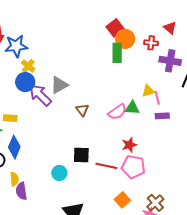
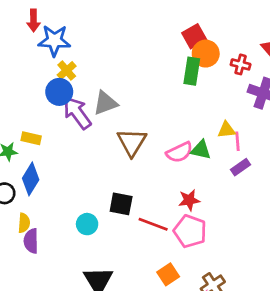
brown triangle: (82, 110) -> (132, 142), size x1.6
purple rectangle: (162, 116) -> (241, 167), turned -40

